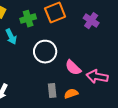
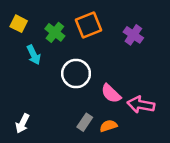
green cross: (28, 19) -> (55, 32), turned -35
gray rectangle: (52, 91) -> (85, 122), turned 40

